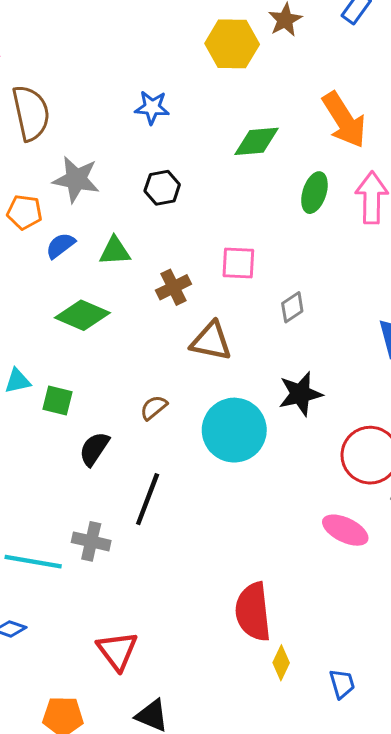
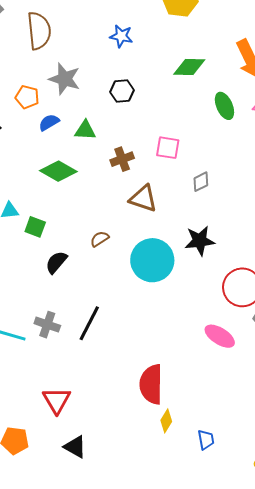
green ellipse: (314, 193) -> (224, 106), turned -48
black line: (148, 499) -> (89, 323), moved

